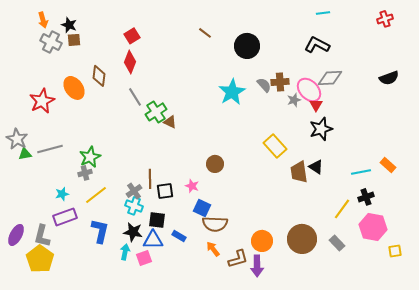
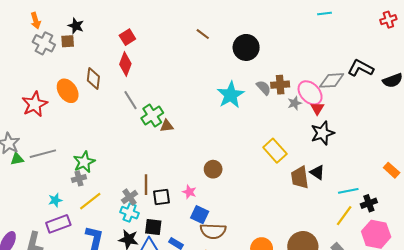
black star: (69, 25) -> (76, 26), moved
black L-shape: (317, 45) -> (361, 68), moved
brown triangle: (170, 122) -> (167, 126), turned -32
cyan line: (361, 172) -> (348, 191), moved

